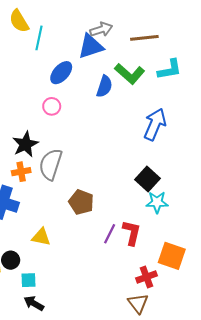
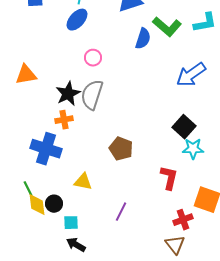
blue ellipse: (61, 73) -> (77, 20), moved
blue arrow: (155, 124) -> (191, 75), turned -148
gray semicircle: (51, 164) -> (92, 95), moved
purple line: (110, 234) -> (121, 212), moved

